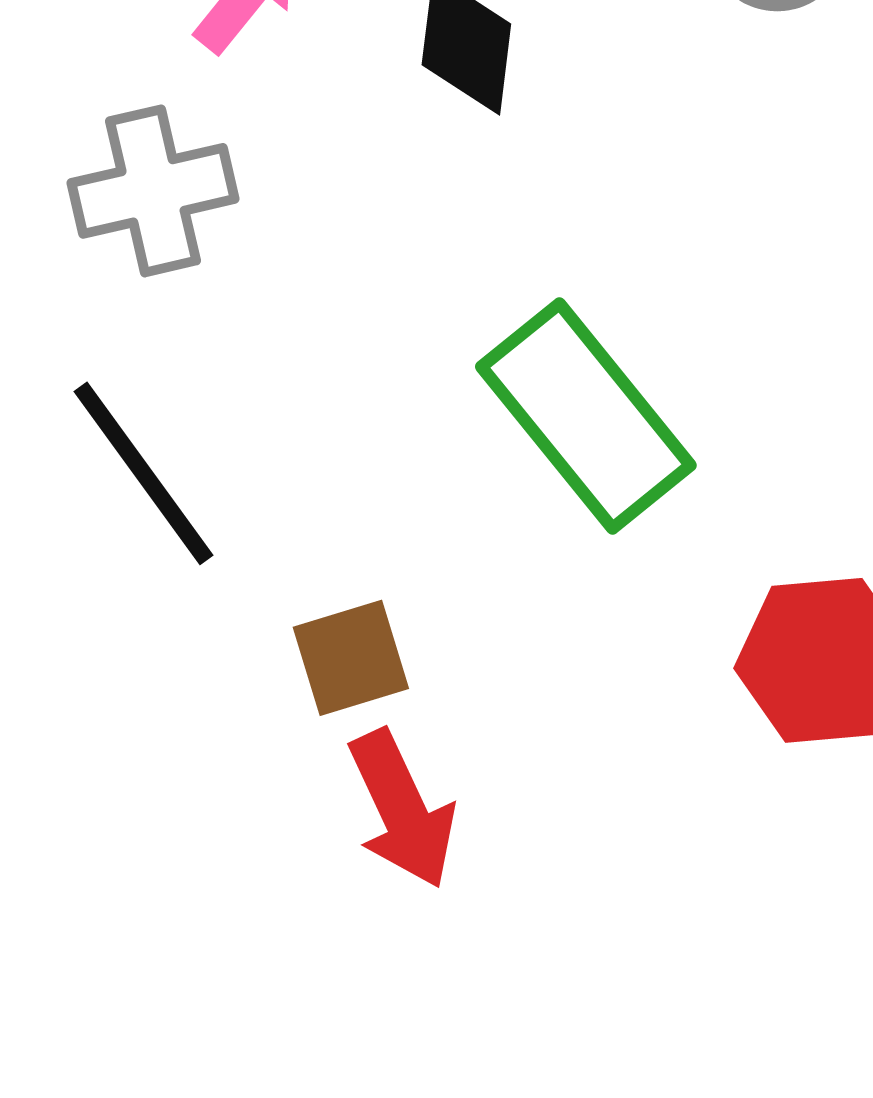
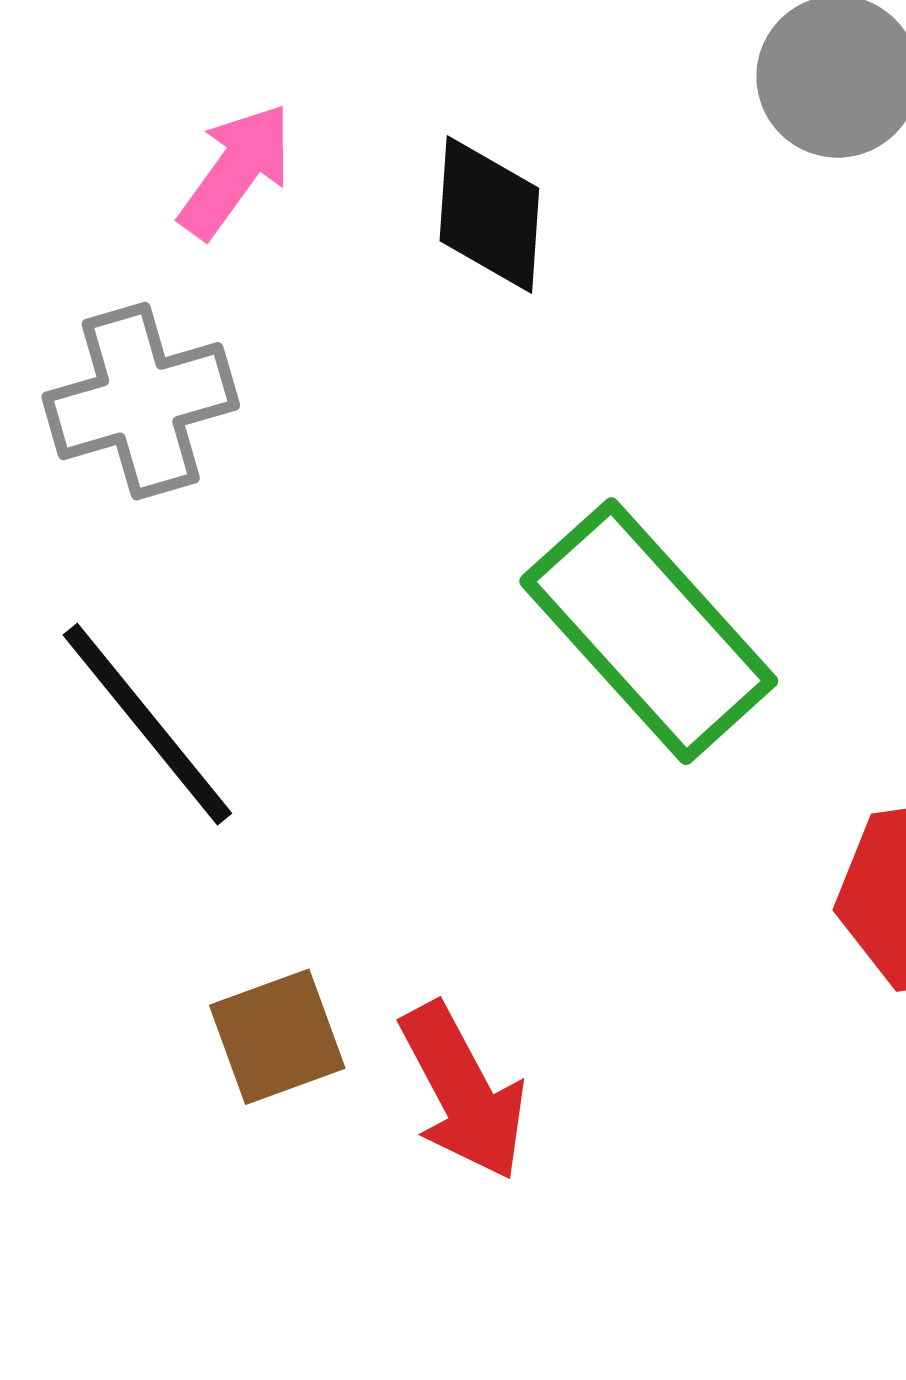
brown square: (351, 658) -> (277, 1037), moved

